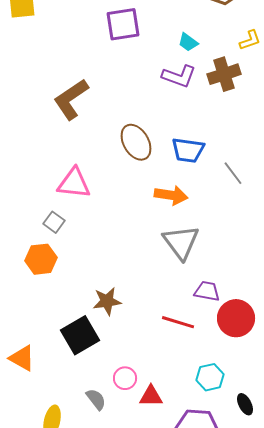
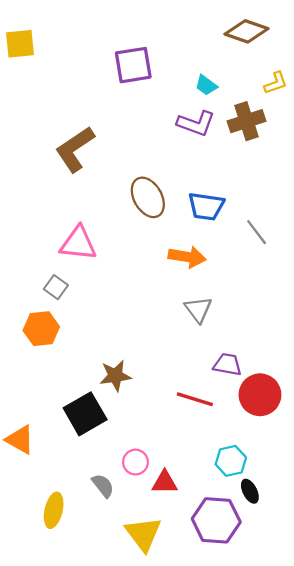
gray triangle: (181, 242) -> (198, 310), size x0.7
black ellipse: (245, 404) -> (250, 491), moved

